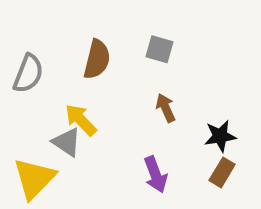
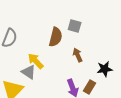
brown semicircle: (97, 59) -> (56, 37), moved
brown rectangle: (222, 172) -> (90, 87), moved

